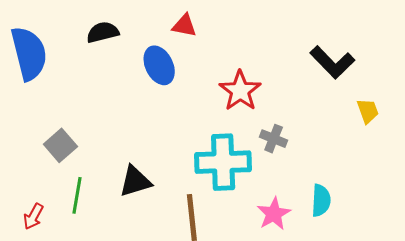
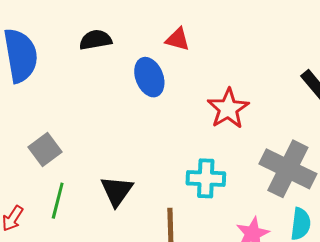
gray cross: (274, 139) -> (288, 169), moved, size x2.0
cyan cross: (223, 162) -> (206, 178), size x0.7
black triangle: (135, 181) -> (117, 191), turned -42

